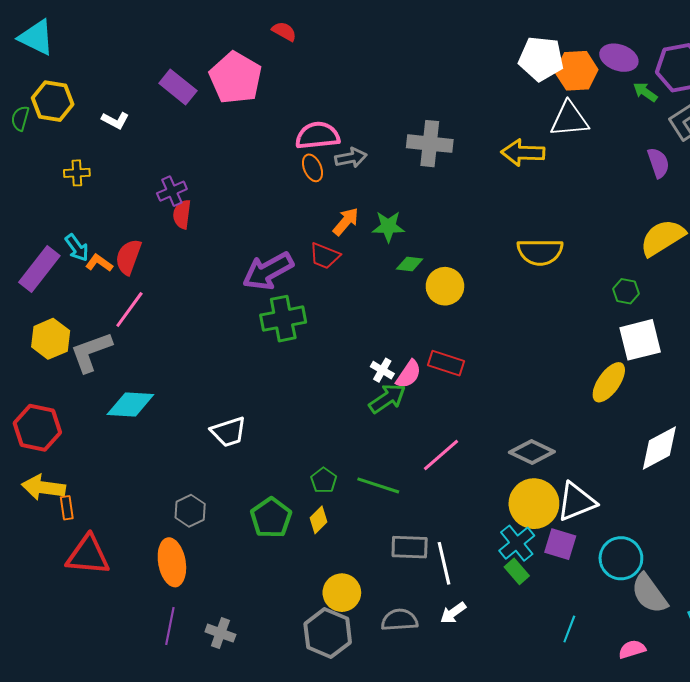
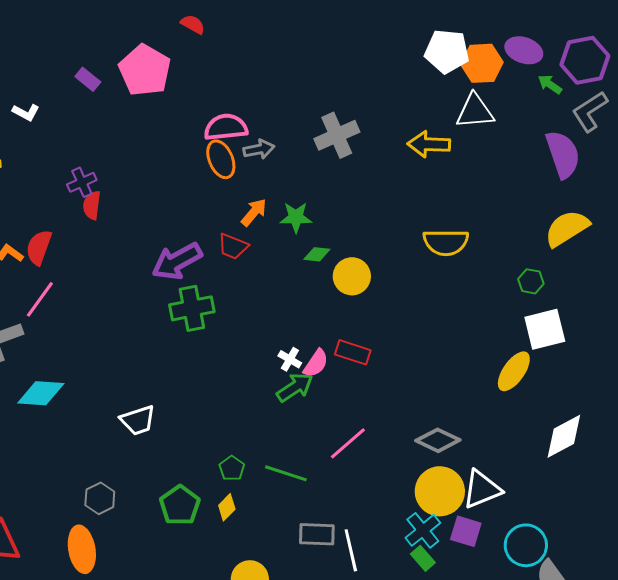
purple rectangle: (178, 87) -> (88, 79), size x0.7
gray cross: (430, 144) -> (337, 135), turned -30
purple semicircle: (658, 163) -> (563, 154), size x1.6
orange ellipse: (312, 168) -> (221, 159), size x1.4

